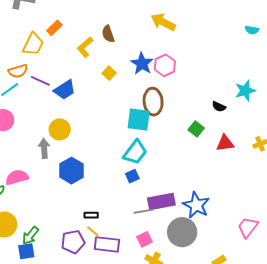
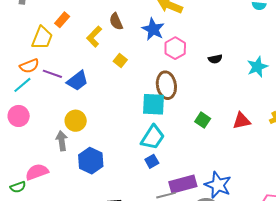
blue star: (142, 64) -> (153, 29), moved
black semicircle: (219, 107) -> (215, 59), moved, turned -32
green square: (196, 129) -> (203, 120), moved

